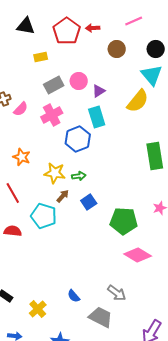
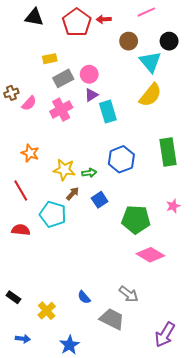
yellow rectangle: (41, 57) -> (50, 59), moved
cyan triangle: (152, 75) -> (150, 62), moved
purple triangle: (99, 91) -> (91, 95), moved
blue hexagon: (78, 139) -> (121, 159), moved

